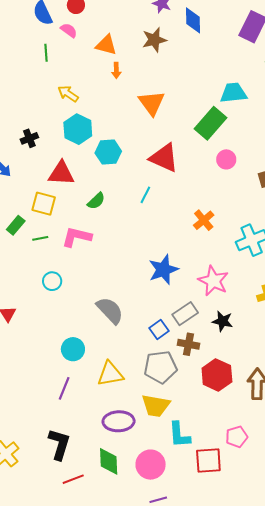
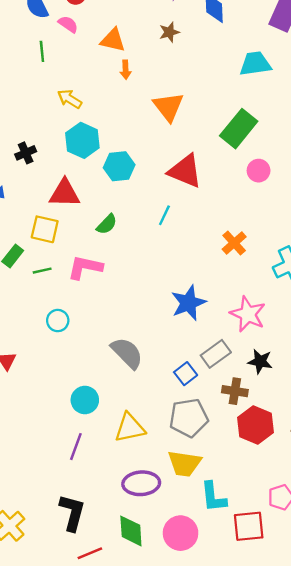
brown star: (154, 40) -> (169, 32), size x0.7
cyan trapezoid: (233, 93) -> (255, 64), moved
brown cross: (188, 344) -> (235, 391), moved

